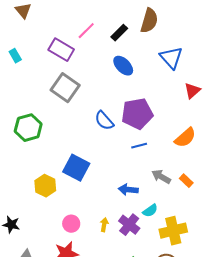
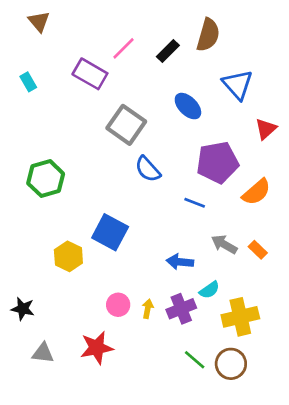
blue ellipse: (123, 66) -> (188, 106), moved
gray square: (65, 88) -> (126, 125), moved
purple pentagon: (137, 114) -> (217, 162), moved
blue line: (139, 146) -> (195, 203), turned 35
pink circle: (71, 224) -> (118, 305), moved
purple cross: (129, 225) -> (181, 309), turned 30

